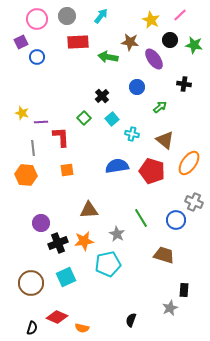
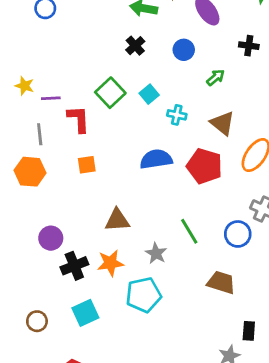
black cross: (102, 96) -> (135, 46), moved
green square: (84, 118) -> (110, 93), size x1.5
brown circle: (31, 283) -> (37, 321), size x0.6

